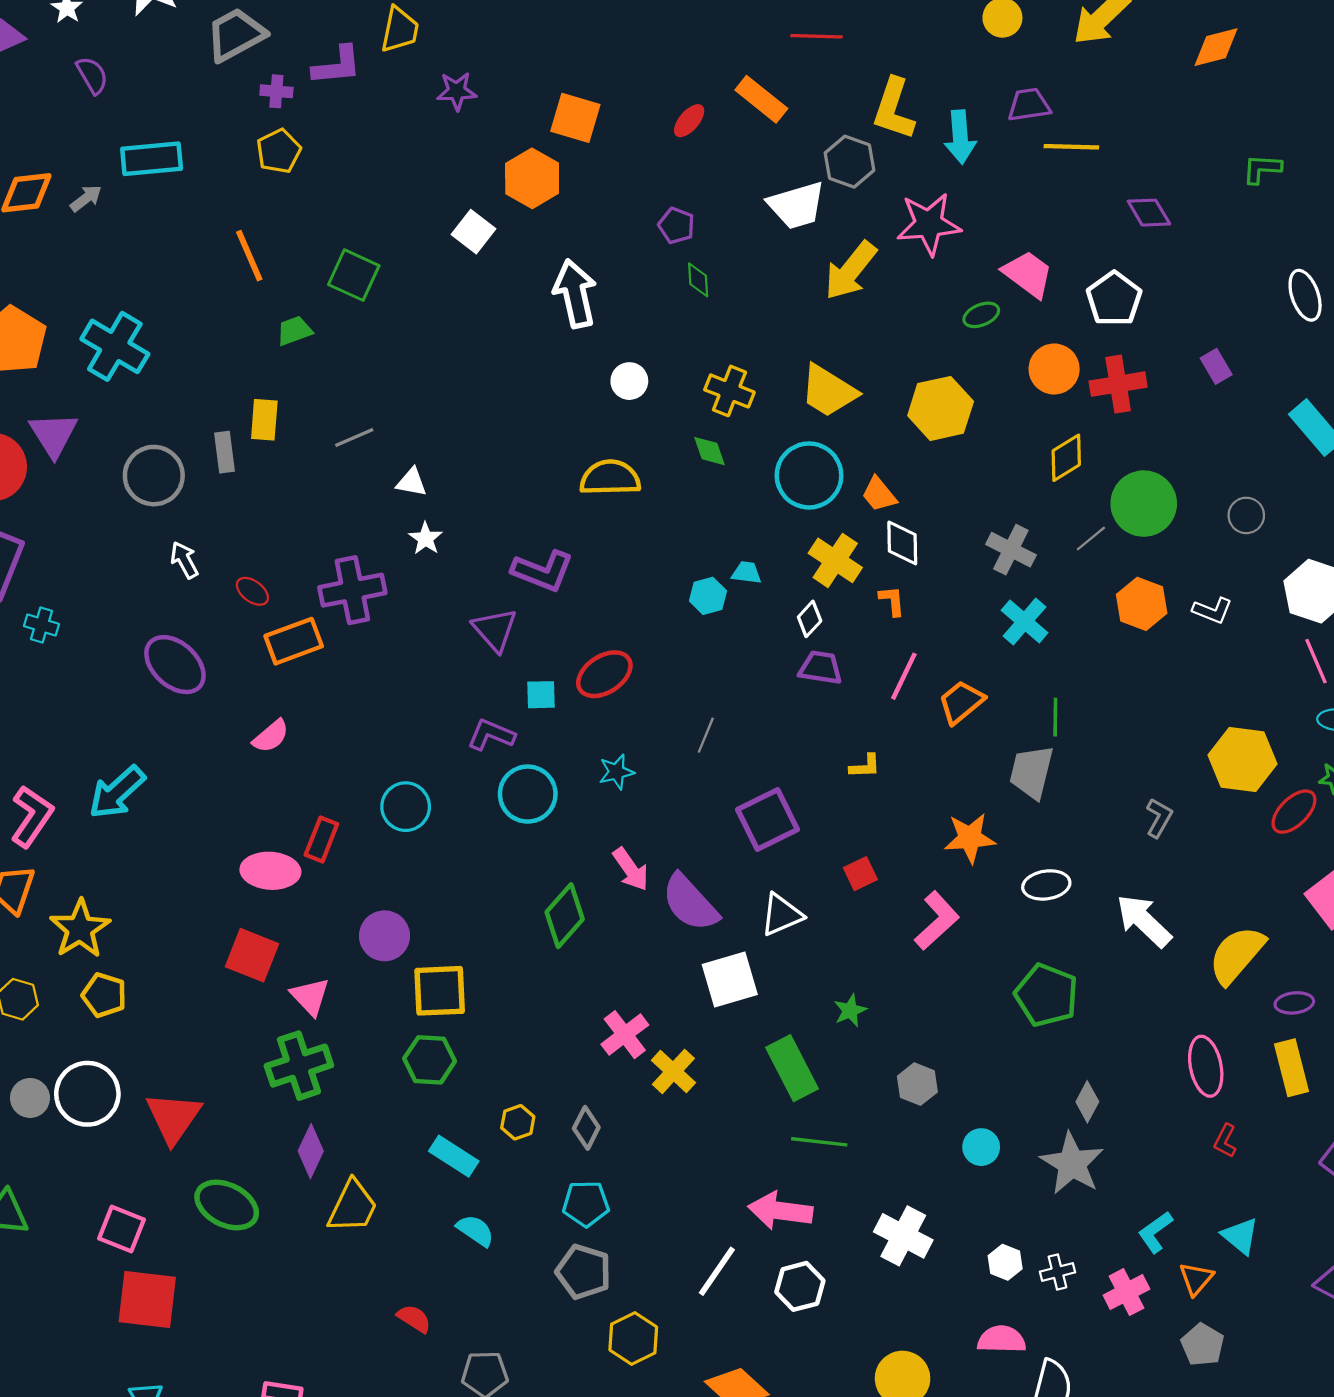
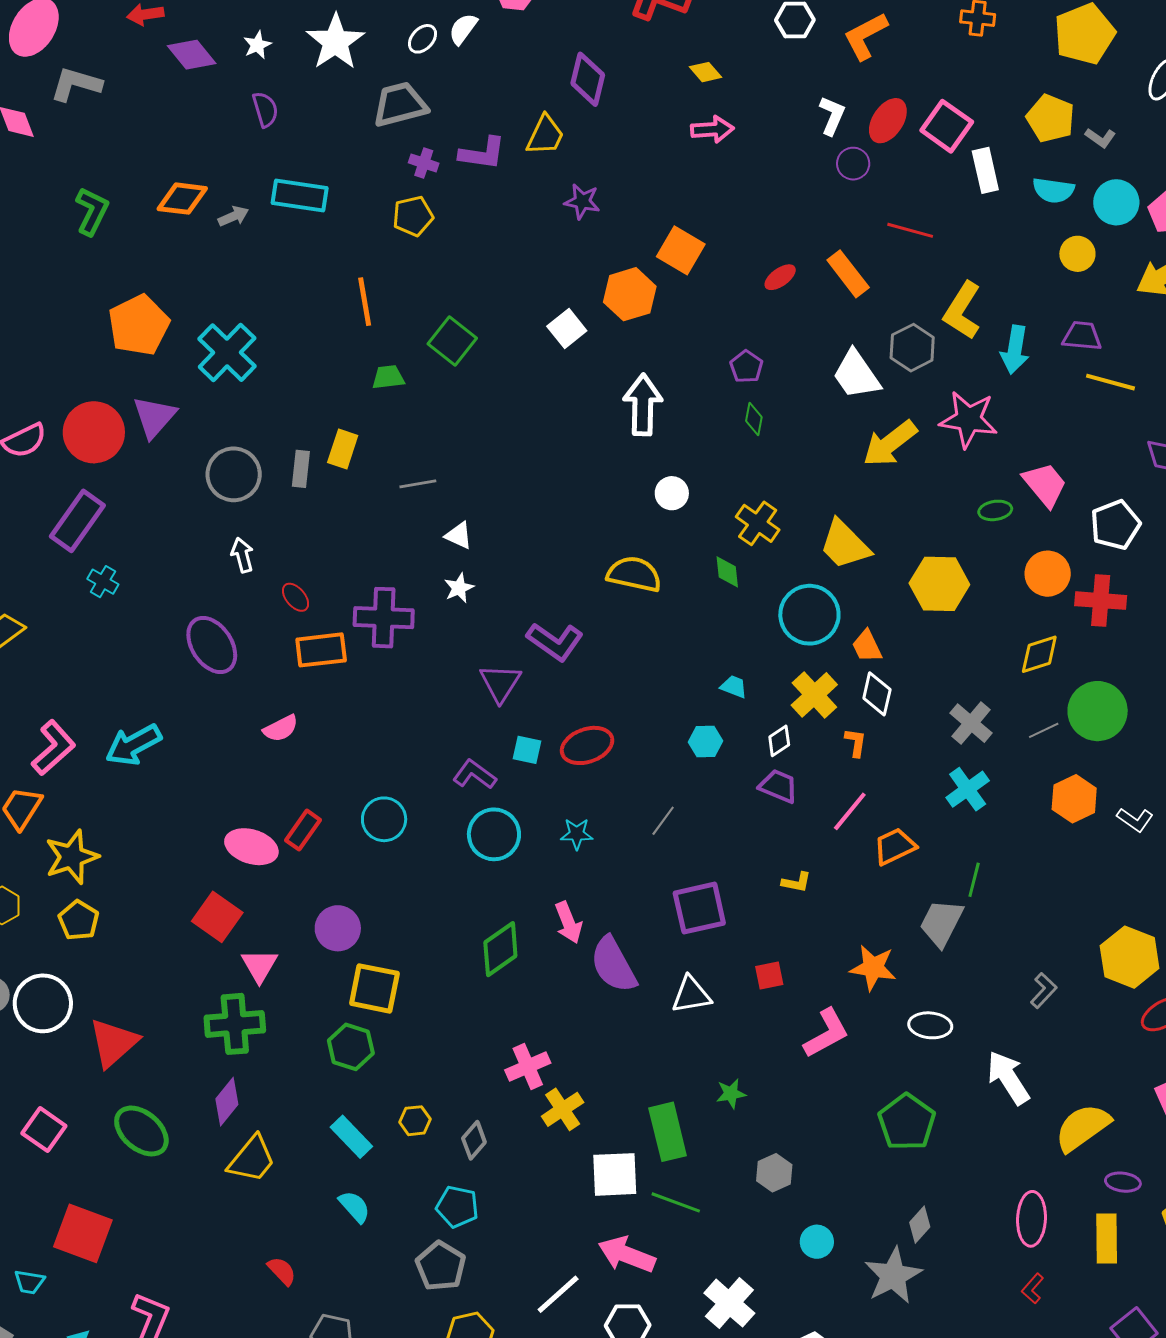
white trapezoid: (797, 205) -> (856, 375), turned 58
cyan hexagon: (708, 596) -> (706, 741), moved
white square: (730, 979) -> (615, 1174), moved
red square: (147, 1300) -> (83, 1233), moved

